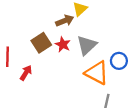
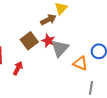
gray triangle: (87, 45) -> (60, 48), moved
orange triangle: (97, 73) -> (80, 63), size x0.7

